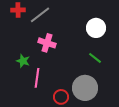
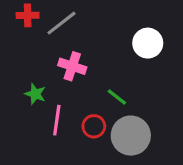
green line: (95, 58) -> (117, 97), moved
red circle: (61, 97) -> (94, 126), moved

